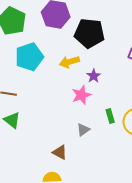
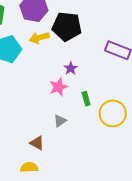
yellow arrow: (69, 62) -> (39, 38), moved
green rectangle: (110, 116) -> (86, 99), moved

